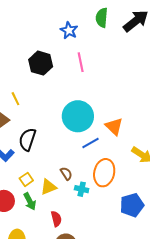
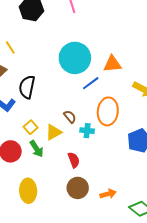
orange triangle: (114, 126) -> (112, 64), turned -42
red semicircle: (56, 219) -> (74, 160), moved

